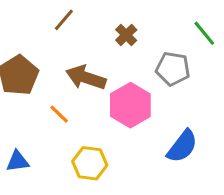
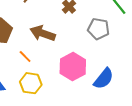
pink hexagon: (130, 105) -> (73, 66), moved
yellow hexagon: (90, 163) -> (31, 83), moved

